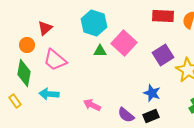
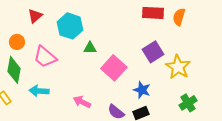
cyan hexagon: (94, 23) -> (70, 26), moved
red triangle: (45, 28) -> (35, 16), moved
pink square: (124, 43) -> (114, 68), moved

